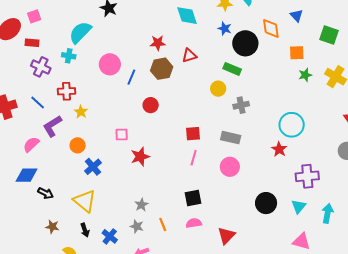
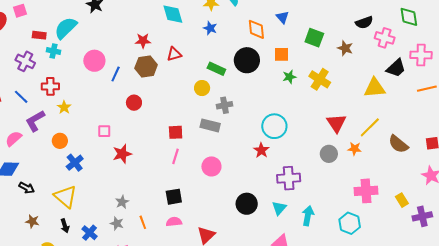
red rectangle: (32, 43) -> (39, 35), moved
black circle: (245, 43) -> (247, 60), moved
gray rectangle: (231, 138) -> (210, 125), moved

